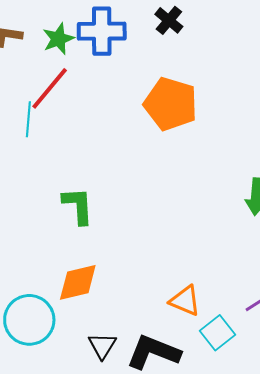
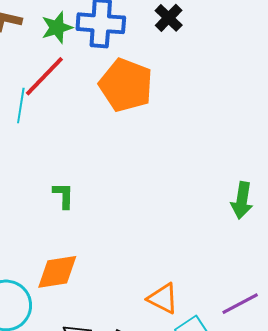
orange pentagon: (171, 104) -> (126, 85), moved
green L-shape: (78, 206) -> (63, 195), size x0.7

